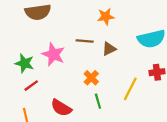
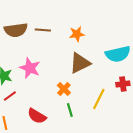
brown line: (85, 41) -> (43, 30), moved
brown triangle: (109, 49) -> (80, 63), size x1.6

